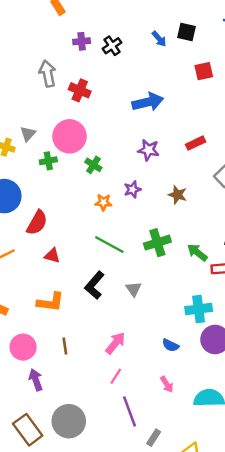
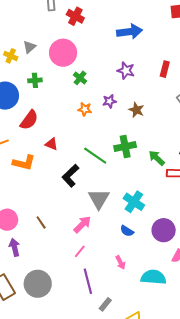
red rectangle: (196, 143) -> (165, 69), turned -56
green cross: (48, 161) -> (35, 80), moved
brown star: (178, 195) -> (136, 110), moved
green line: (109, 244) -> (95, 156), moved
red triangle: (52, 256) -> (51, 144), moved
gray triangle: (134, 289) -> (99, 199), moved, size x1.6
orange L-shape: (50, 302) -> (24, 163), moved
cyan cross: (199, 309) -> (134, 202), moved, turned 35
brown line: (65, 346) -> (41, 222), turned -32

